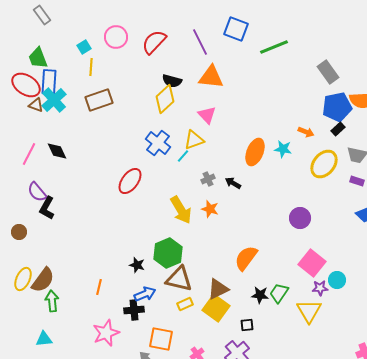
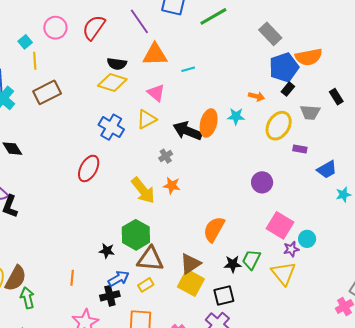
yellow diamond: (165, 99) -> (112, 83), turned 68
cyan line: (183, 156) -> (188, 69), moved, turned 40
purple rectangle: (357, 181) -> (300, 149), moved
black arrow: (233, 183) -> (187, 131), moved, size x1.8
yellow rectangle: (185, 304) -> (146, 285), moved
black square: (247, 325) -> (224, 296), size x1.5

